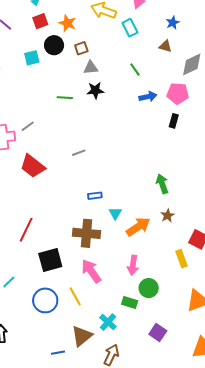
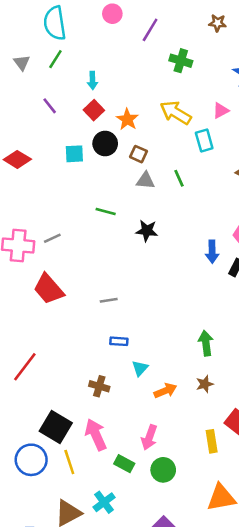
red square: (40, 21) -> (94, 110), turned -35
brown square: (81, 48) -> (138, 154), turned 32
green line: (135, 69) -> (179, 178), moved
black star: (95, 90) -> (147, 231), moved
blue arrow: (148, 97) -> (212, 252), moved, turned 90
gray line: (79, 153) -> (109, 300), moved
orange arrow: (138, 227) -> (165, 391), size x0.7
brown cross: (87, 233) -> (99, 386), size x0.6
black square: (50, 260) -> (56, 427), moved, turned 35
green rectangle: (130, 302) -> (124, 464), moved

